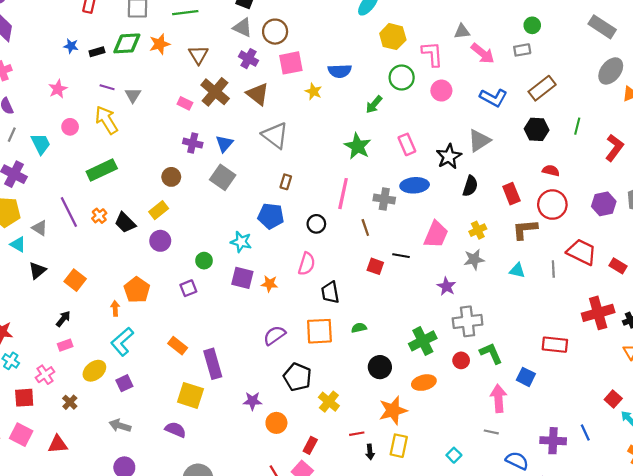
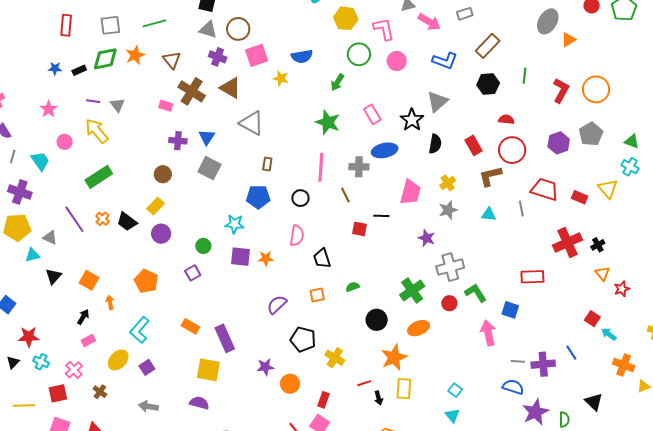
cyan triangle: (18, 244) -> (32, 255), turned -35
orange arrow: (115, 308) -> (110, 302), moved
orange square: (319, 331) -> (317, 295), size x0.6
gray line: (491, 432) -> (518, 361), moved

